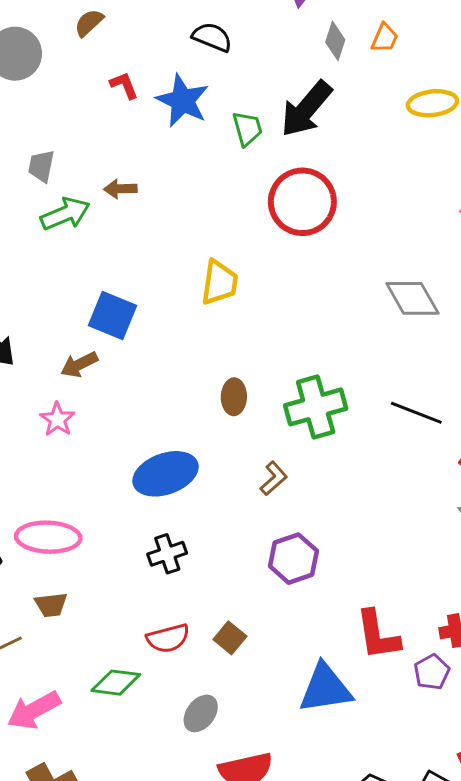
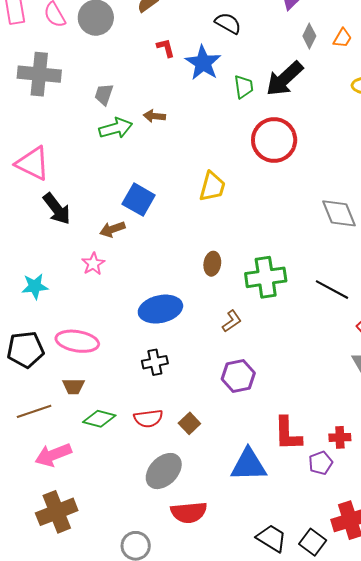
green diamond: (116, 683) -> (99, 419), moved
gray ellipse: (201, 713) -> (164, 471), size x1.5

